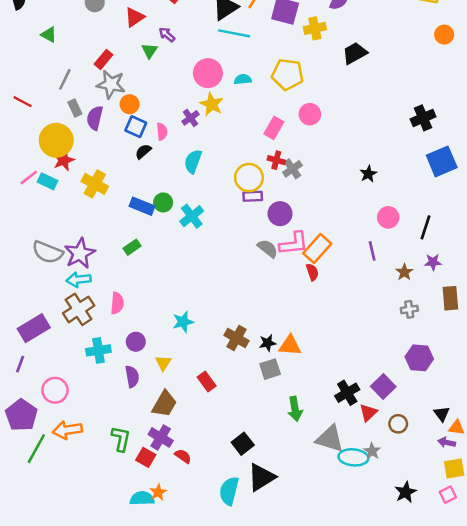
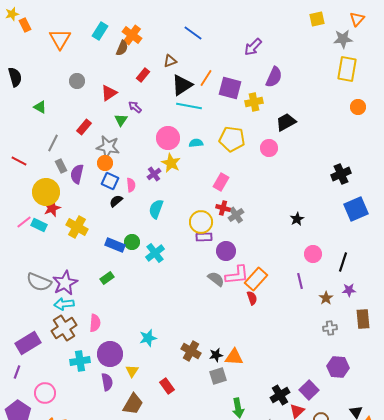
gray star: (111, 84) -> (108, 147), moved
pink circle: (310, 114) -> (269, 148), moved
purple circle: (136, 342) -> (110, 354), size x1.6

